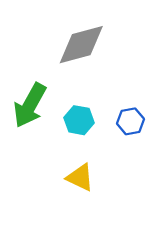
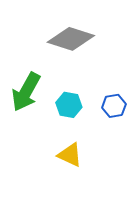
gray diamond: (81, 45) -> (71, 39), turned 33

